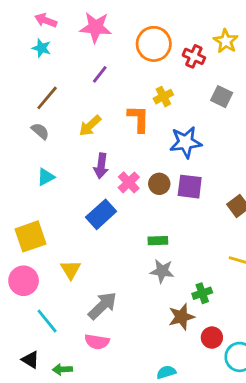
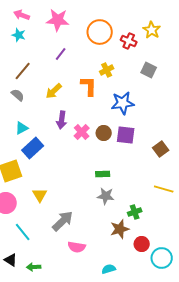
blue rectangle: (101, 214) -> (33, 148), moved
pink semicircle: (97, 342) -> (77, 247), moved

